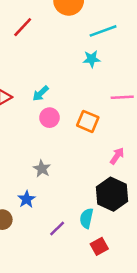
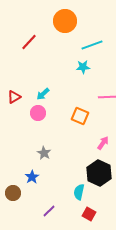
pink circle: (49, 118) -> (38, 113), moved
purple line: (57, 229) -> (49, 211), moved
red square: (99, 246) -> (89, 214), turned -32

